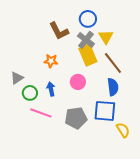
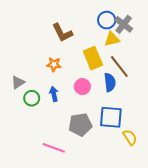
blue circle: (88, 19) -> (107, 20), moved
yellow triangle: (106, 37) -> (112, 39), turned 49
gray cross: (86, 40) -> (124, 24), moved
blue semicircle: (113, 87) -> (110, 82), moved
pink line: (41, 113) -> (54, 148), moved

